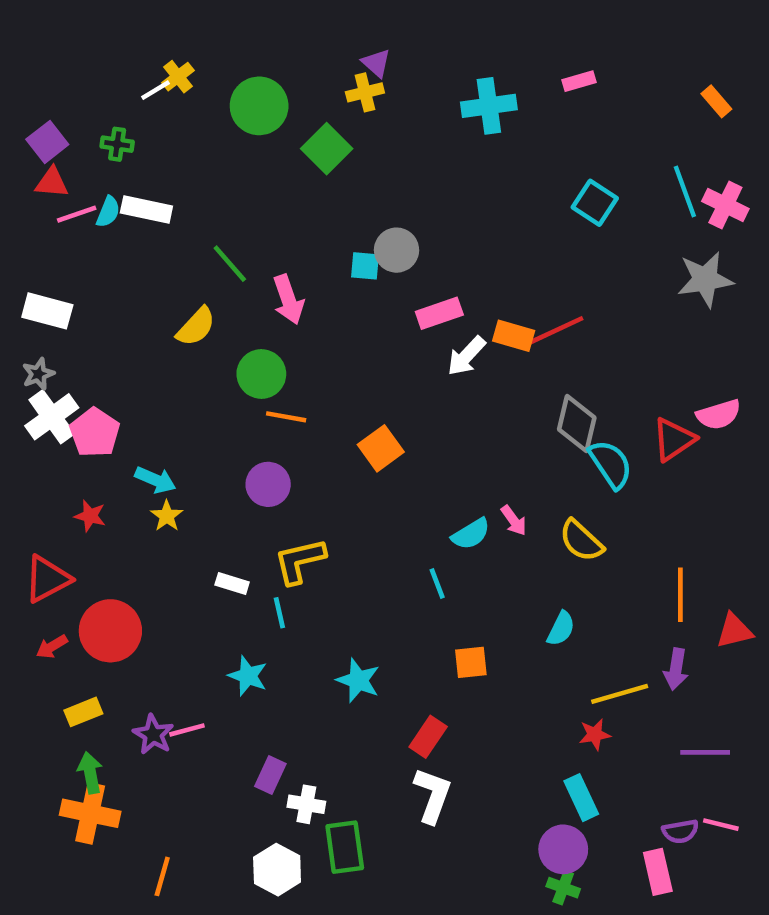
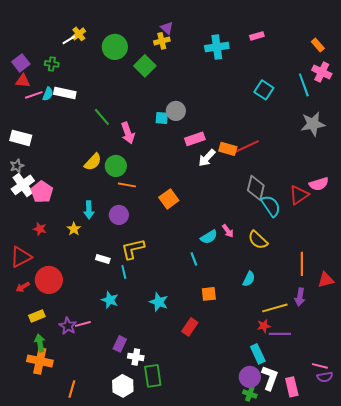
pink cross: (725, 205) -> (322, 72), moved
yellow semicircle: (196, 327) -> (93, 162), moved
cyan arrow: (155, 480) -> (89, 210), moved, turned 66
purple line: (705, 752) -> (280, 334), moved
white L-shape: (433, 795) -> (270, 378), moved
purple semicircle: (680, 831) -> (325, 377), moved

